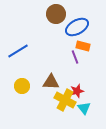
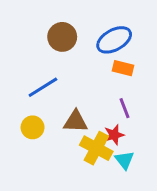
brown circle: (56, 14) -> (62, 37), moved
blue line: (18, 51) -> (43, 87), moved
purple line: (75, 57) -> (124, 108), moved

